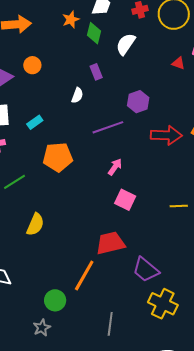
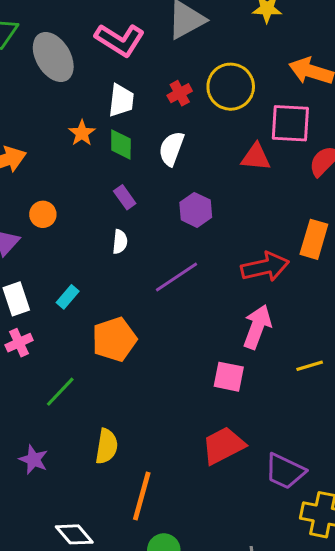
red triangle: (178, 63) -> (256, 157), size x1.5
purple rectangle: (96, 72) -> (125, 197), moved
purple hexagon: (138, 102) -> (196, 210), moved
pink arrow: (115, 167) -> (257, 327), moved, size x1.6
orange line: (84, 275) -> (142, 496), moved

